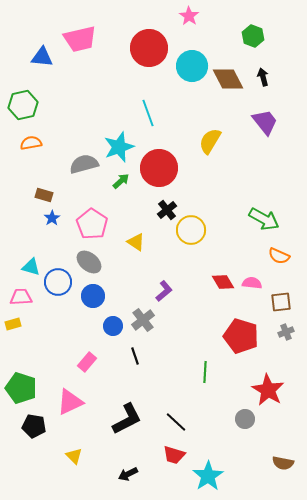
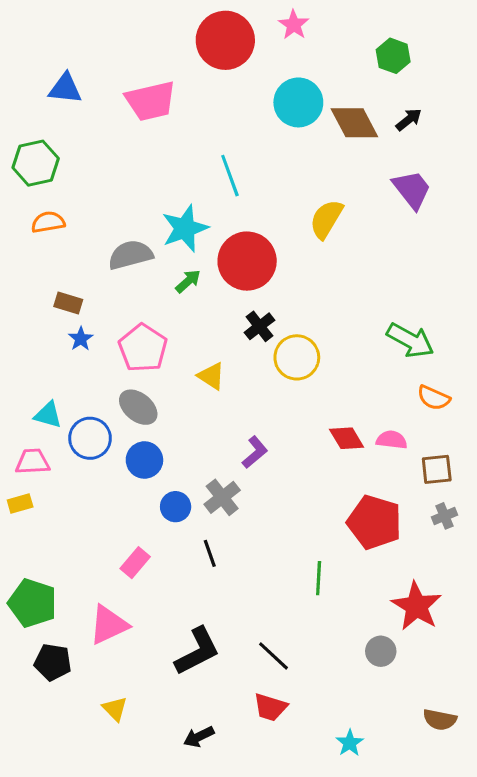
pink trapezoid: (80, 39) -> (151, 101), moved
red circle: (149, 48) -> (225, 40), moved
black arrow: (263, 77) -> (409, 120), turned 66
cyan star: (208, 476) -> (350, 743), moved, size x0.6

